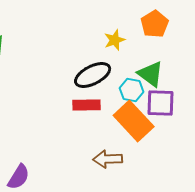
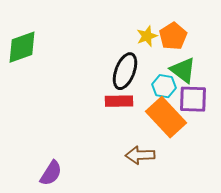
orange pentagon: (155, 24) -> (173, 36), moved
black ellipse: (93, 75) -> (125, 71), turned -42

